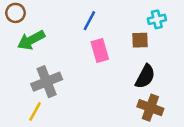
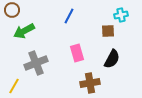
pink rectangle: (100, 51) -> (77, 53), moved
brown cross: (150, 108) -> (90, 83), moved, turned -30
yellow line: (35, 111) -> (14, 86), moved

